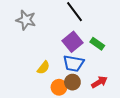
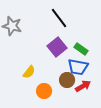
blue trapezoid: (73, 63) -> (78, 67), moved
brown circle: (72, 82) -> (67, 80), moved

